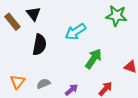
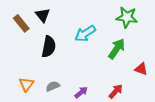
green arrow: (93, 59) -> (117, 49), moved

